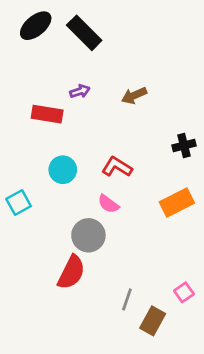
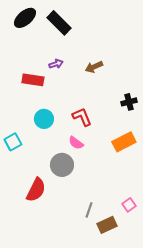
red L-shape: (117, 167) -> (82, 117), turned 35
red semicircle: (71, 272) -> (36, 190), moved
brown rectangle: (153, 321) -> (107, 225), turned 36

